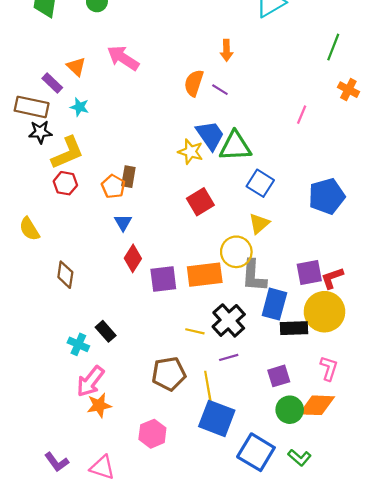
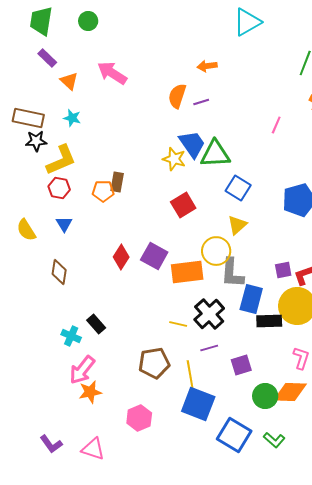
orange arrow: (226, 50) -> (207, 66), turned 84
purple rectangle: (52, 83) -> (47, 58), moved
purple line: (220, 90) -> (201, 102), turned -49
orange pentagon: (113, 186) -> (103, 191), turned -30
blue triangle: (123, 222) -> (64, 224), moved
purple square: (309, 272) -> (283, 270), size x0.7
purple square: (163, 279) -> (154, 256), moved, turned 36
purple square: (279, 376) -> (241, 365), moved

